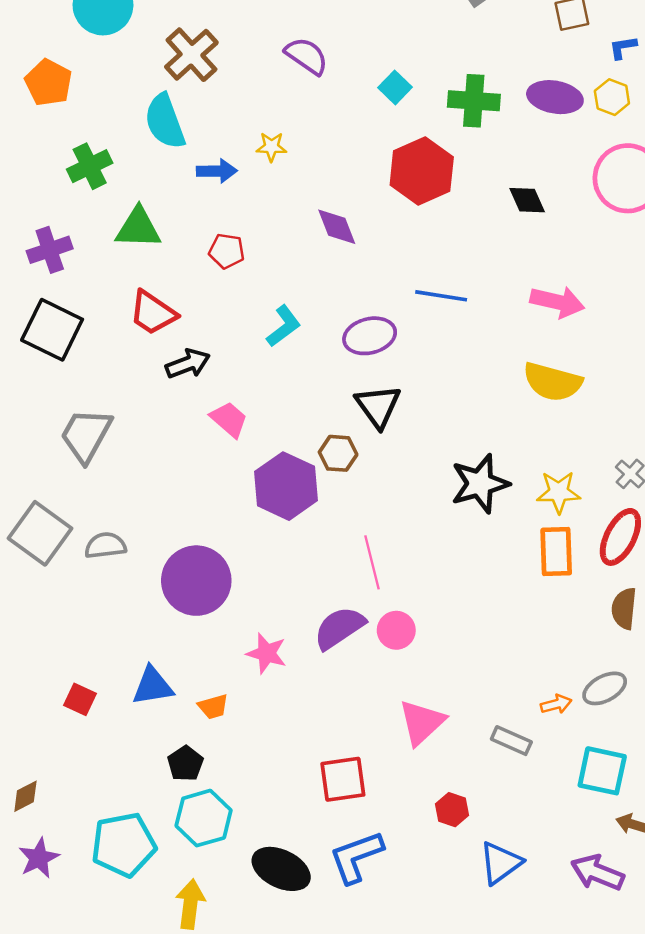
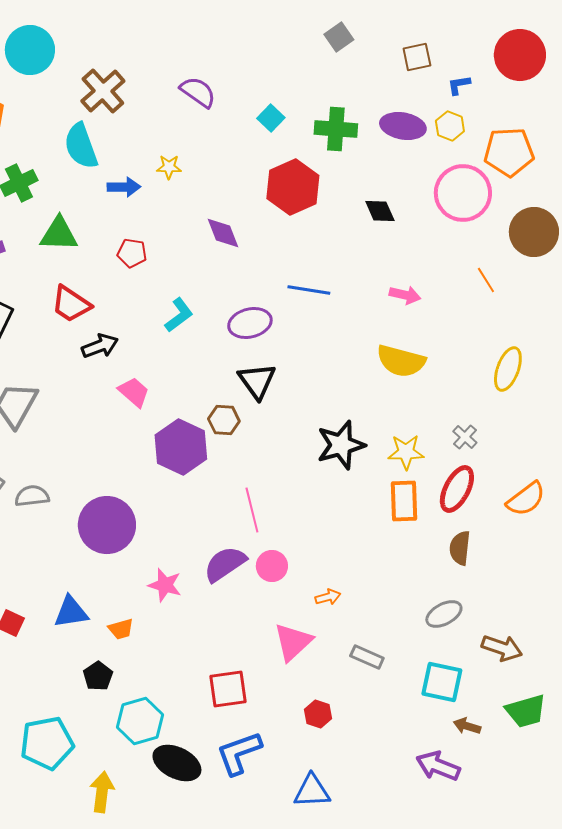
pink arrow: (557, 302) -> (405, 295), size x0.7
orange arrow: (556, 704) -> (328, 597), moved
cyan hexagon: (204, 818) -> (140, 721), moved
blue triangle: (500, 863) -> (312, 791), moved, turned 33

